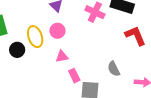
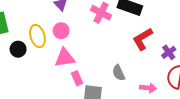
red L-shape: (135, 36) -> (143, 39), turned -100
pink triangle: (62, 56) -> (65, 58), size x1.5

